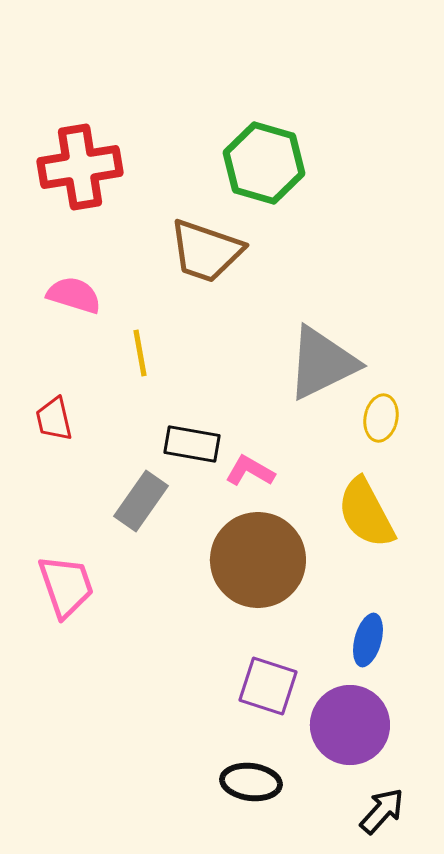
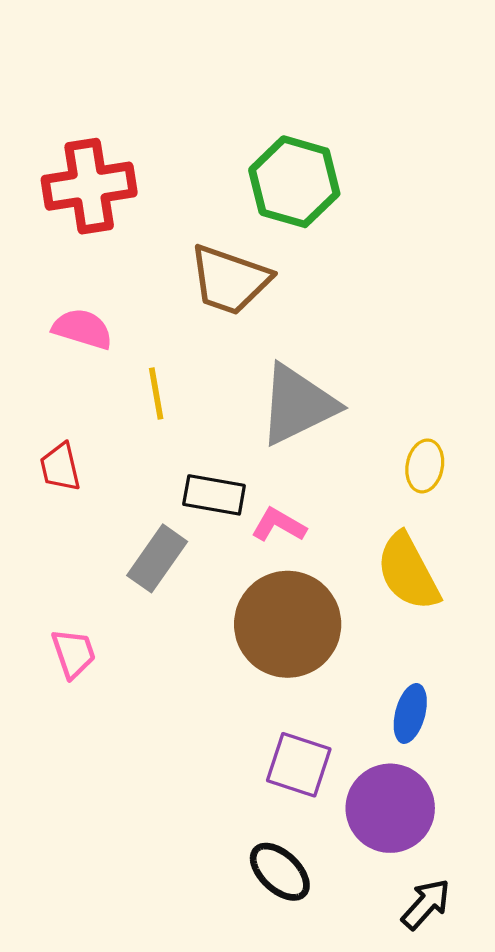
gray triangle: (322, 363) -> (298, 405), moved
pink trapezoid: (66, 586) -> (74, 653), size x0.7
black ellipse: (251, 782) -> (280, 872), turned 36

